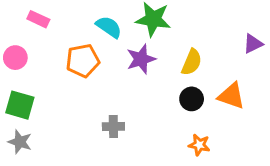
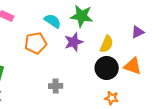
purple triangle: (253, 44) -> (138, 32), moved
black circle: (192, 99) -> (107, 68), size x1.5

